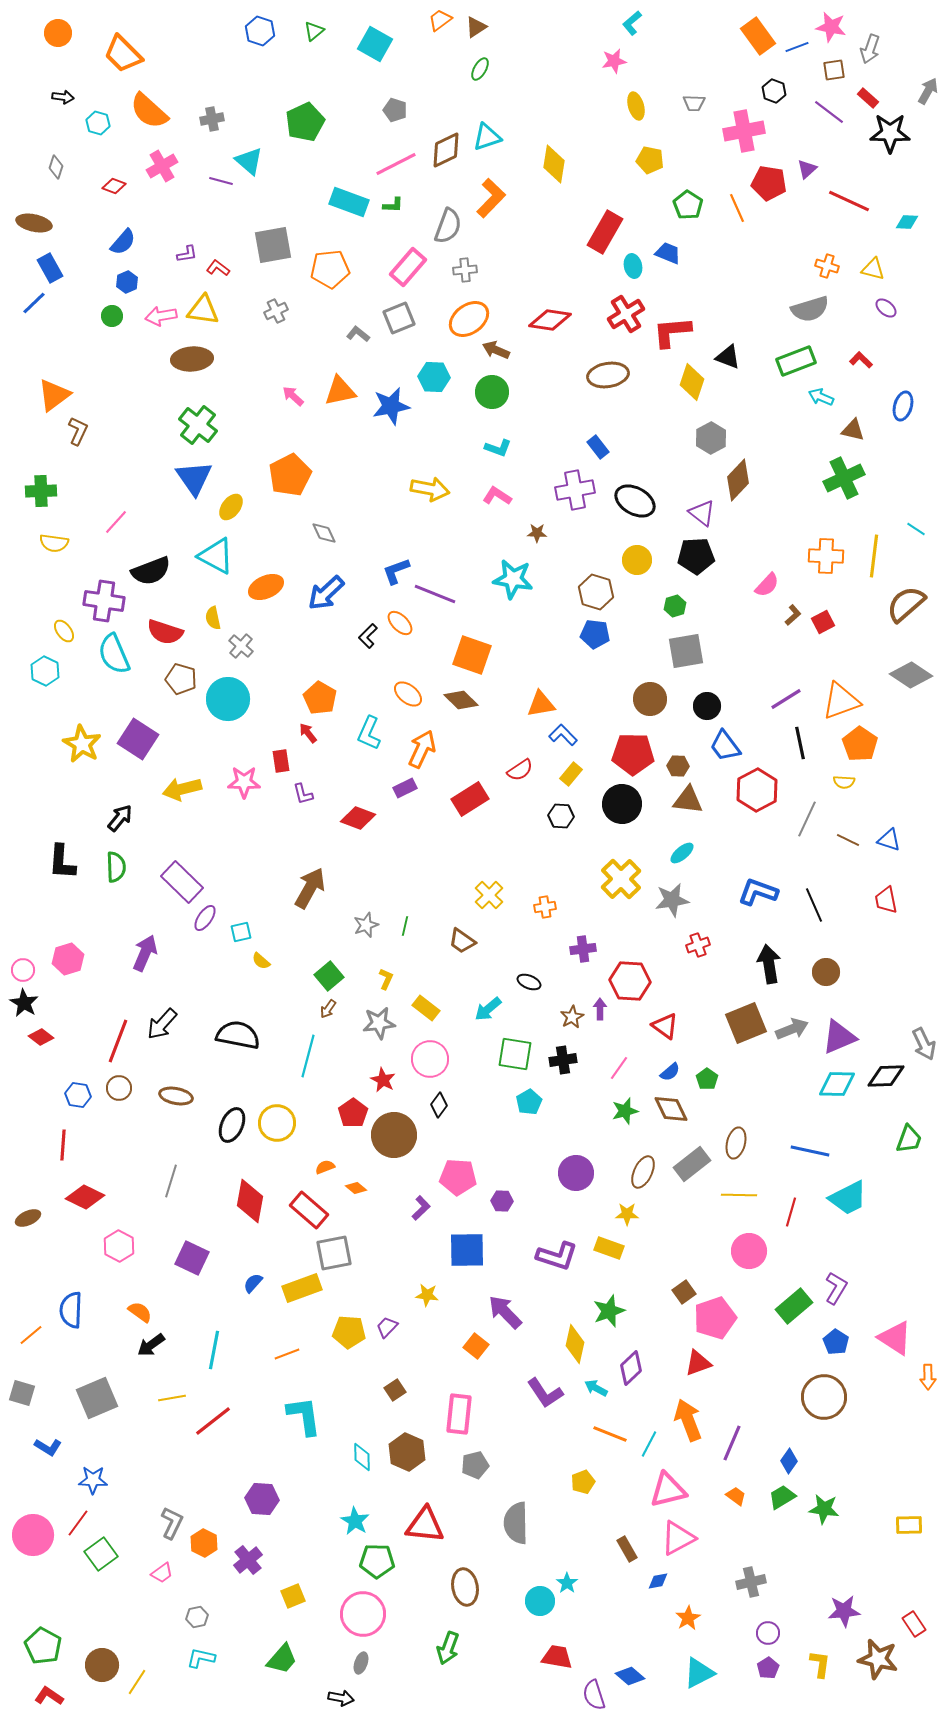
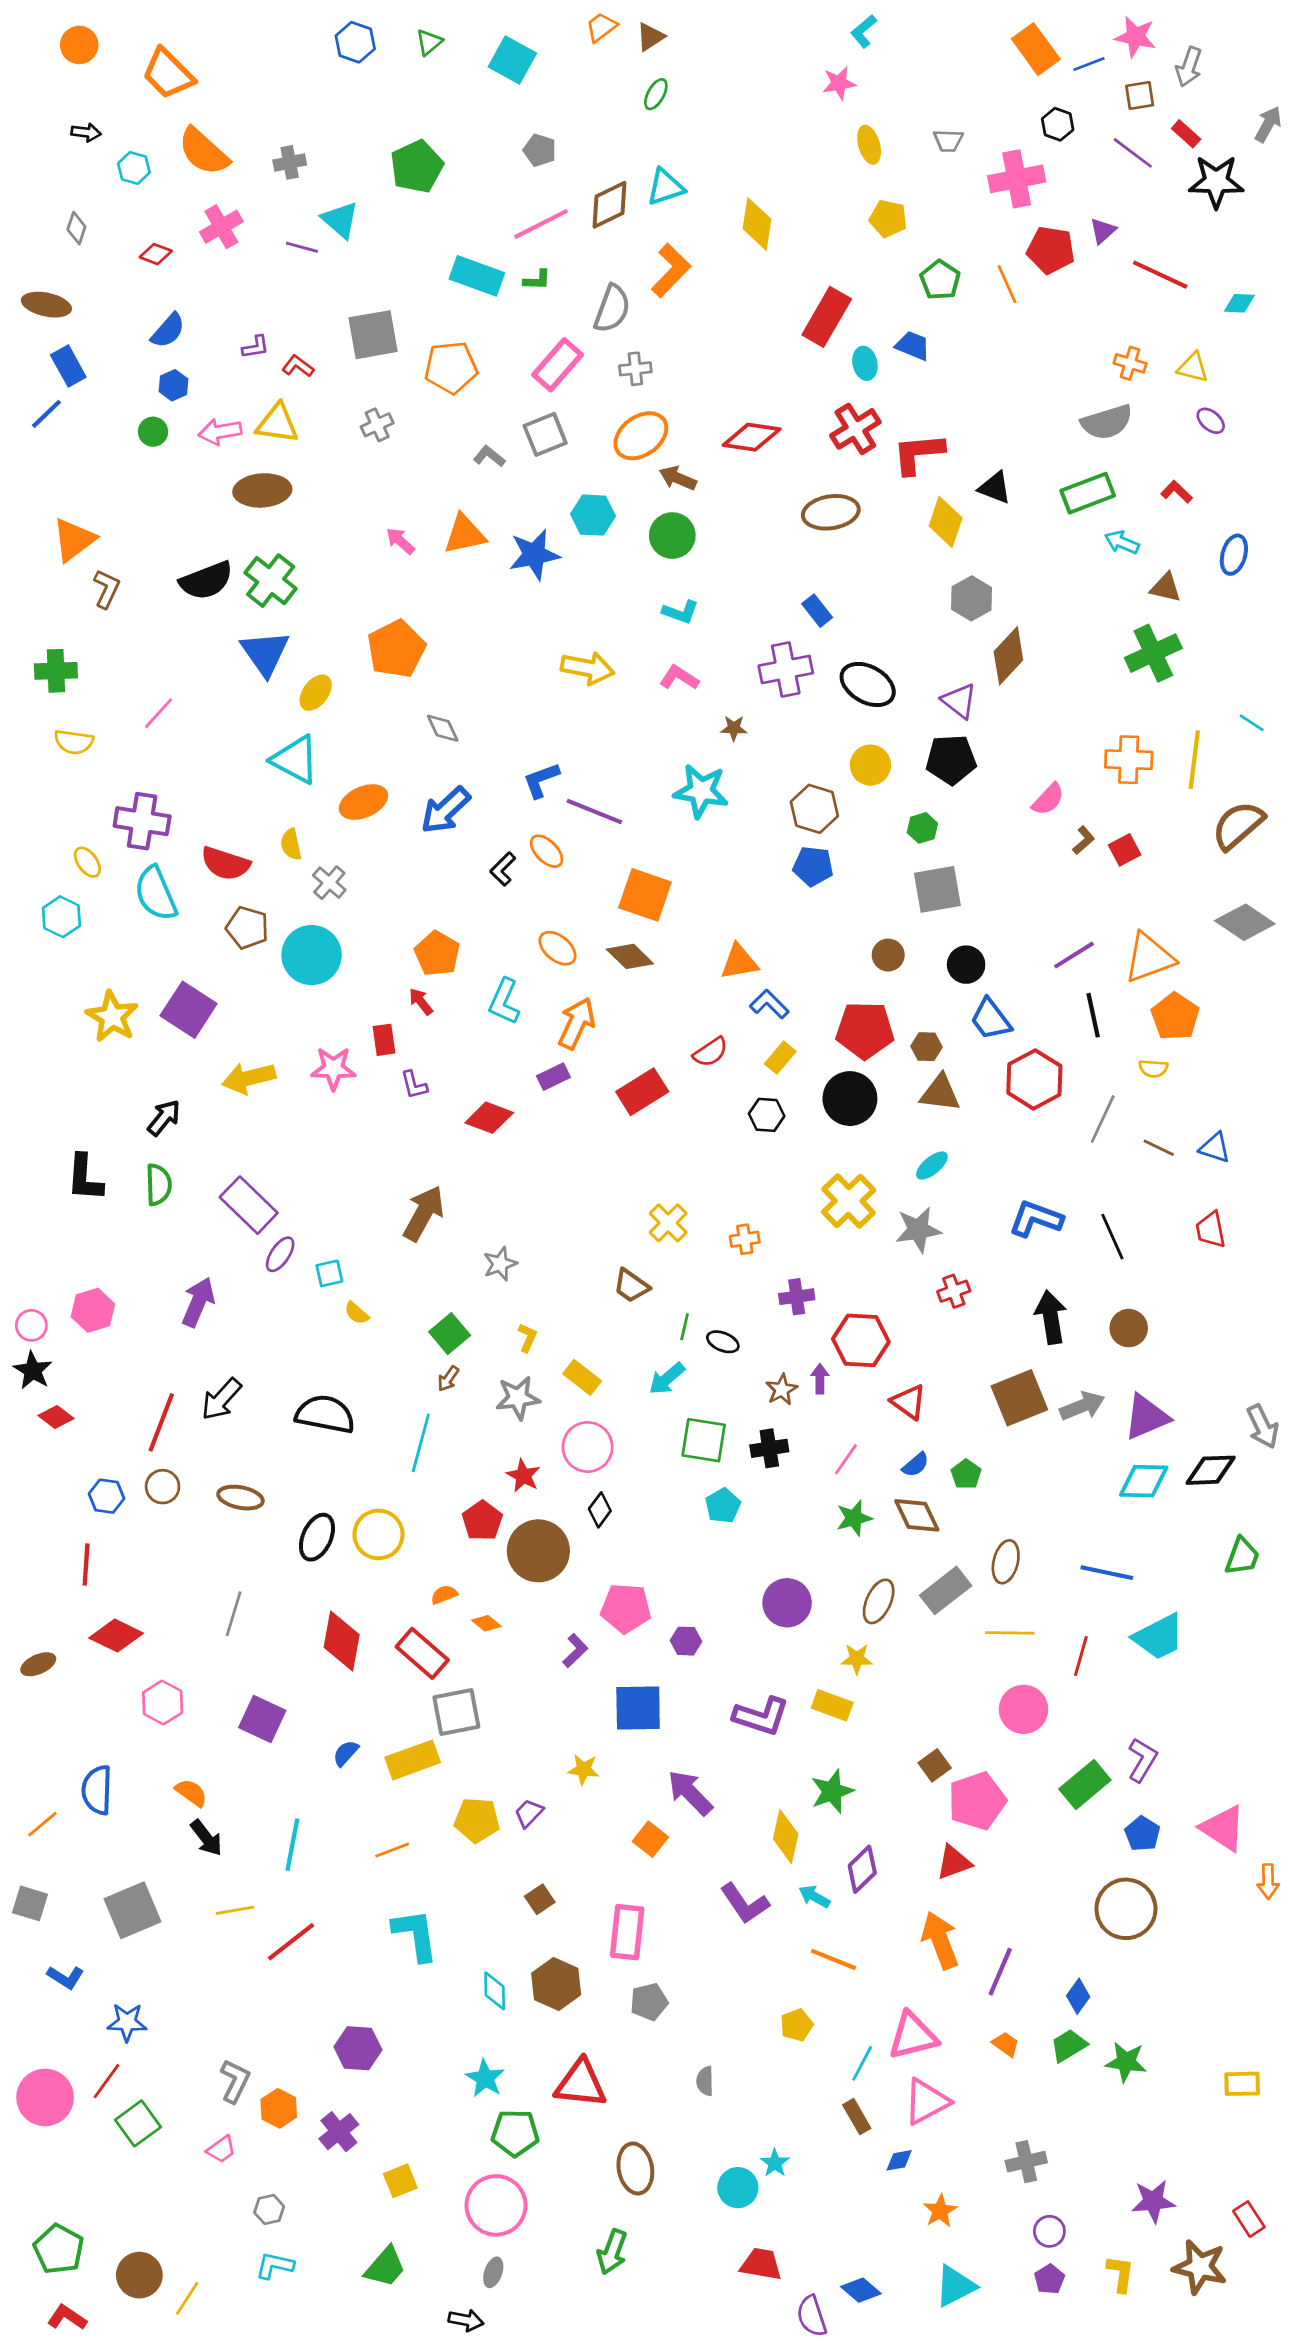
black semicircle: (151, 571) -> (206, 581), moved
brown circle: (650, 699) -> (888, 955), size x0.7
green line: (405, 926) -> (685, 1327), moved
black arrow: (151, 1345) -> (206, 1838), turned -92
cyan line: (649, 1444) -> (862, 2063), moved
gray semicircle: (516, 1523) -> (705, 2081), size x0.5

